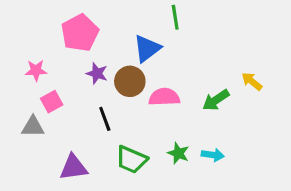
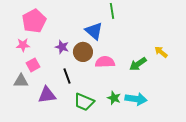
pink pentagon: (80, 33) -> (34, 21), moved
blue triangle: (147, 48) -> (94, 31), turned -42
cyan arrow: (213, 155) -> (136, 99), size x1.5
purple triangle: (74, 167) -> (47, 95), moved

